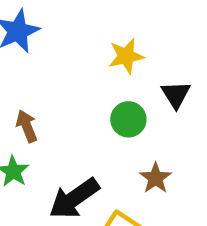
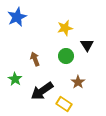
brown arrow: (27, 126) -> (35, 59), moved

